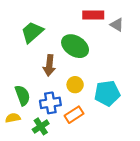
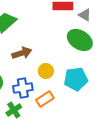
green ellipse: (75, 46) -> (80, 40), moved
brown arrow: (49, 65) -> (22, 53), turned -114

